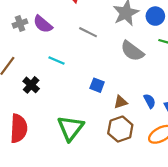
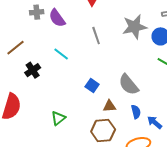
gray line: (88, 32) -> (96, 36), turned 30
gray semicircle: (132, 51) -> (129, 85), moved
green triangle: (70, 128) -> (58, 118), size x0.6

